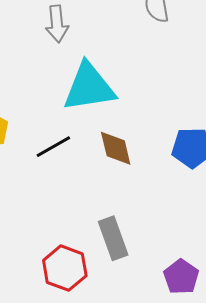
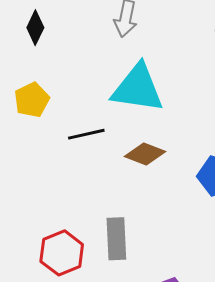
brown diamond: (116, 148) -> (145, 154), turned -72

